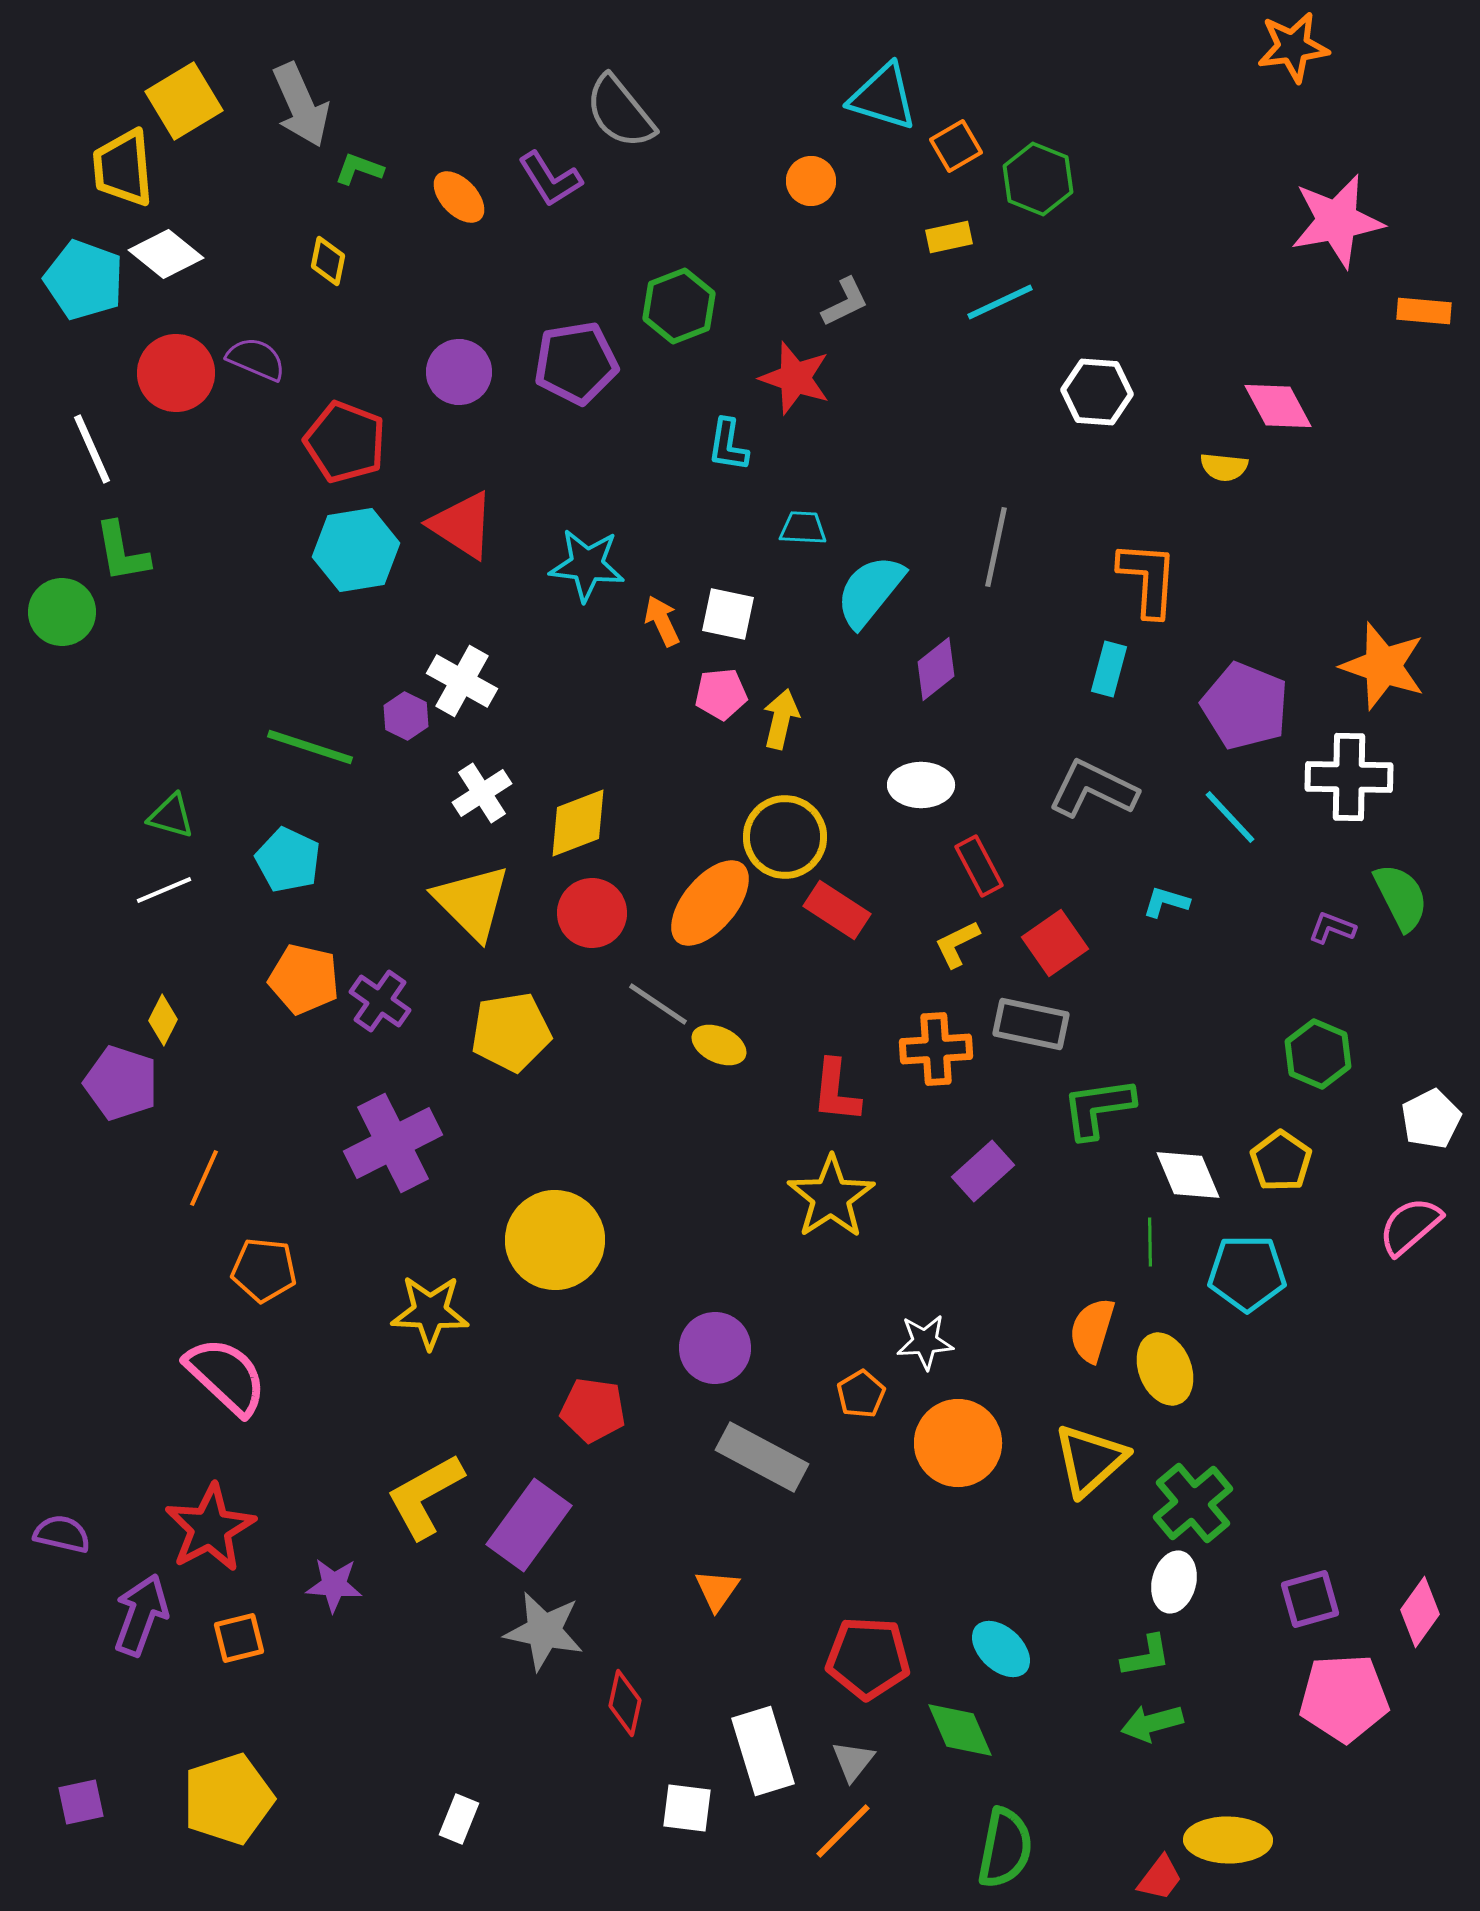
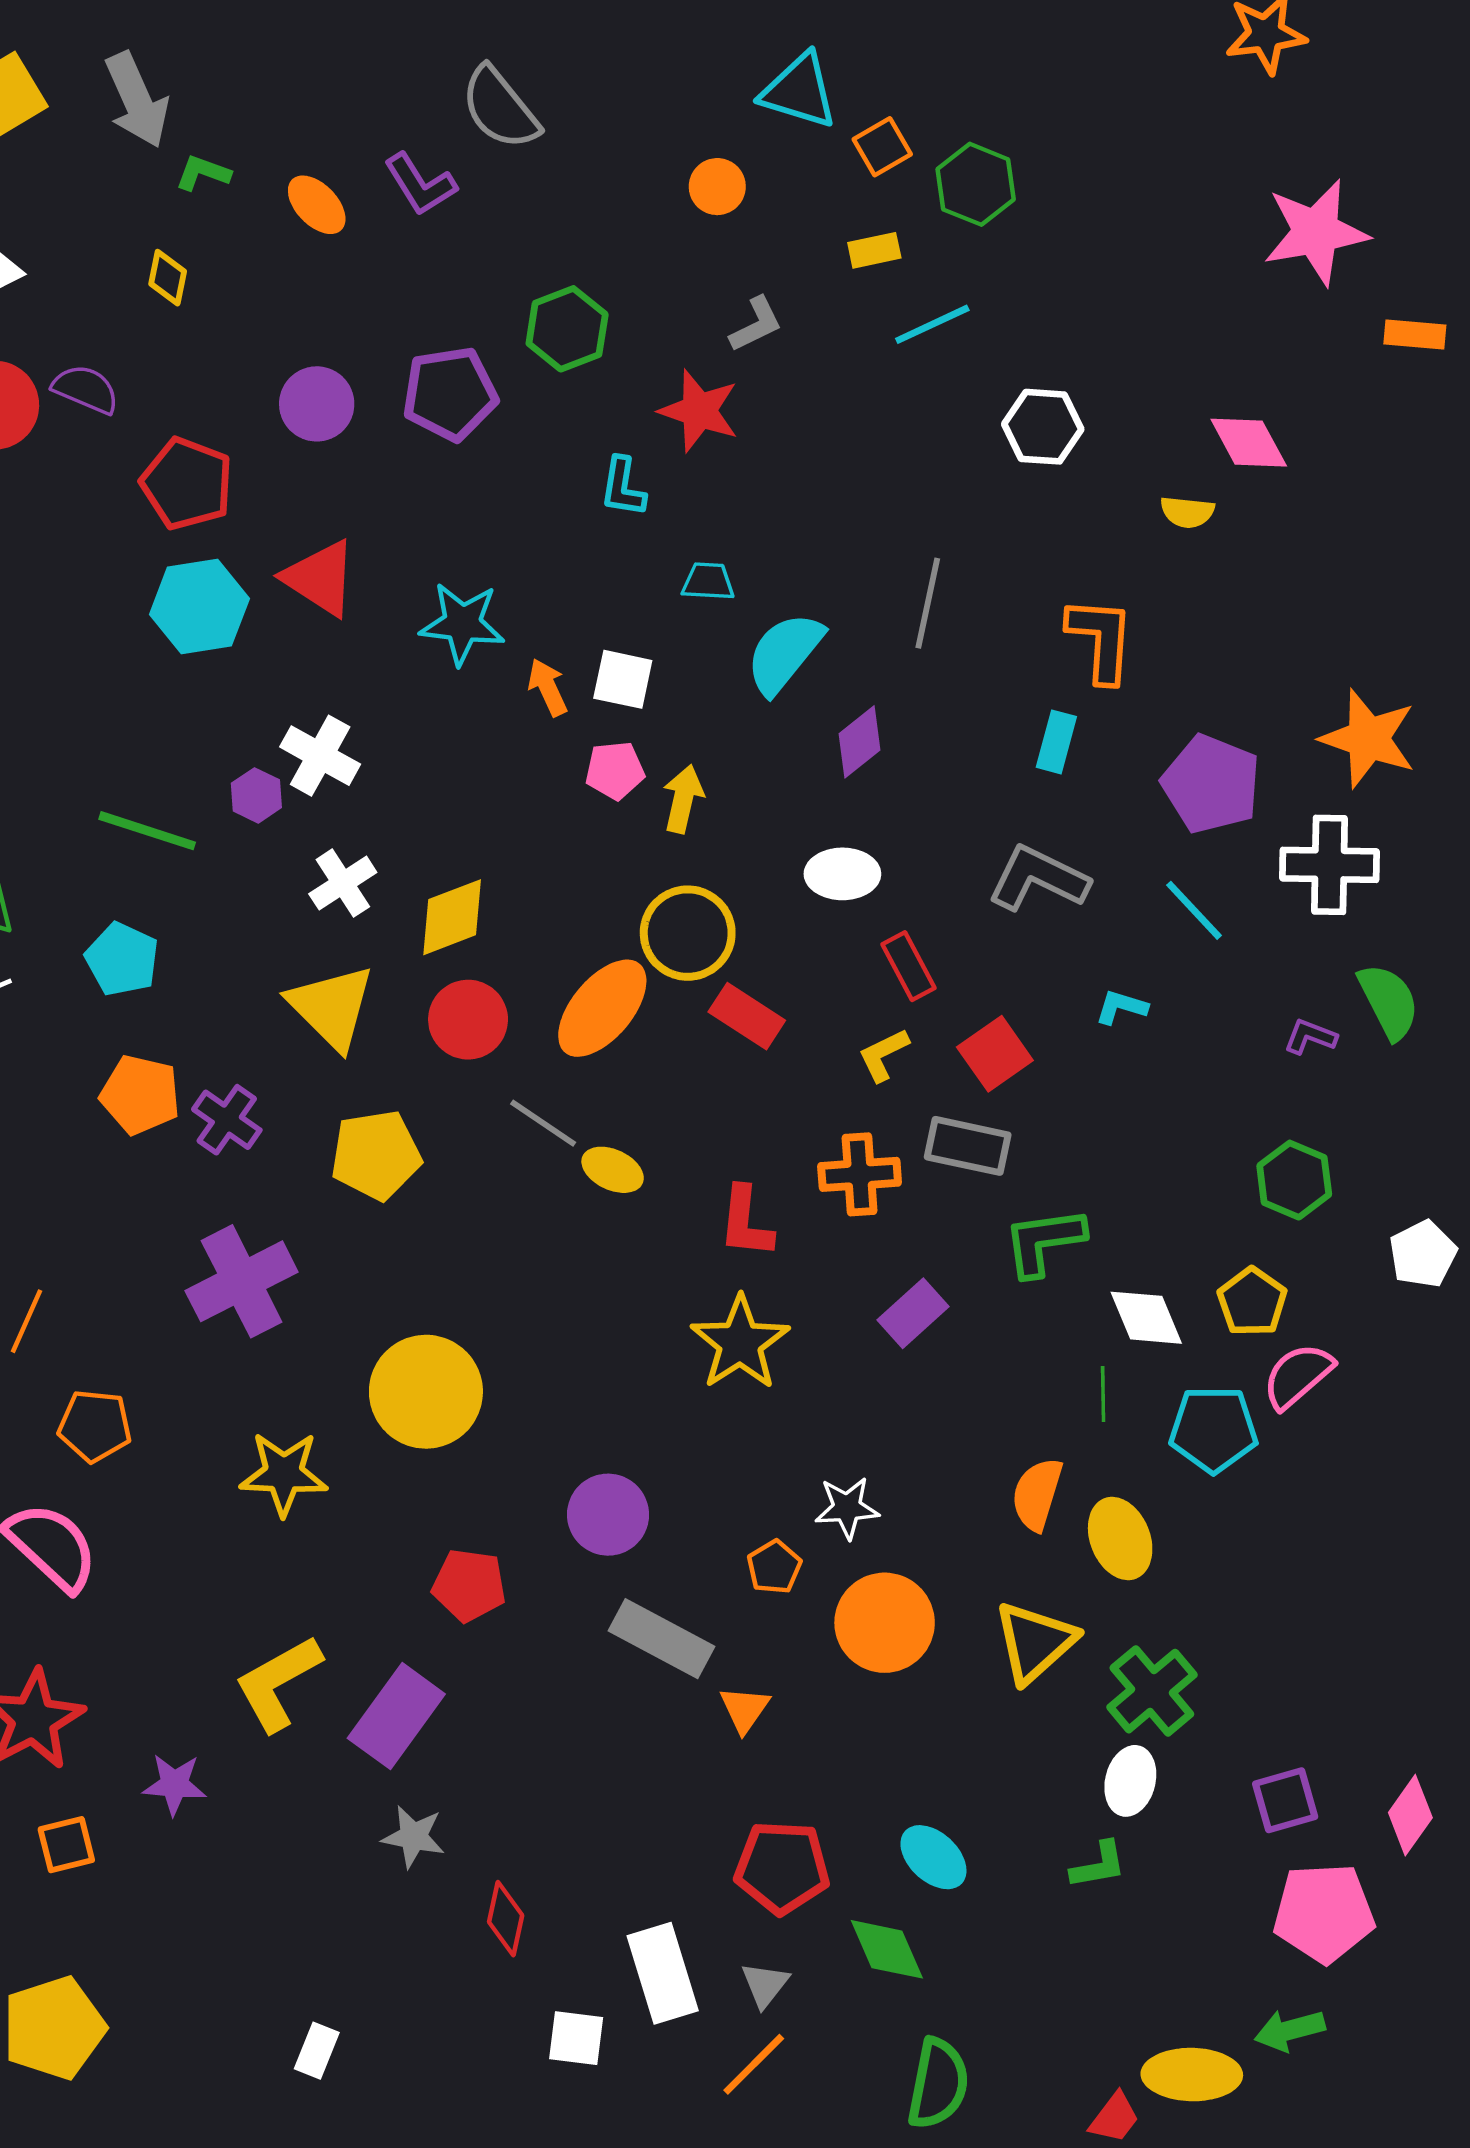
pink semicircle: (1410, 1226) -> (1298, 1376), moved
orange triangle: (717, 1590) -> (745, 1709), moved
gray star: (544, 1631) -> (413, 1837), size x0.7
green arrow: (1152, 1723) -> (1290, 2030), moved

